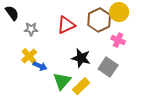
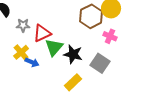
red triangle: (66, 25) -> (42, 33), moved
green triangle: (62, 81) -> (54, 47), moved

